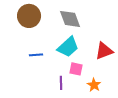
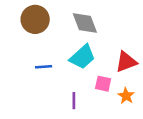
pink square: (76, 69) -> (103, 84), moved
orange star: (94, 85) -> (126, 96), moved

